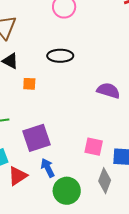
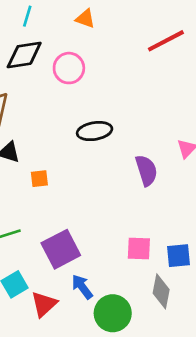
black ellipse: (60, 56) -> (95, 131), moved
purple semicircle: (108, 91) -> (146, 170), turned 65

